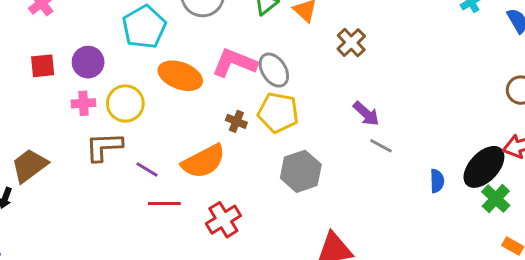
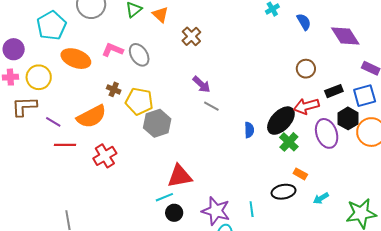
pink L-shape: (235, 63) -> (113, 50), size x0.7
yellow pentagon: (278, 113) -> (139, 101), moved

